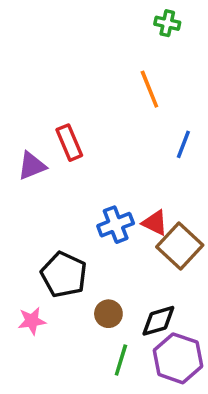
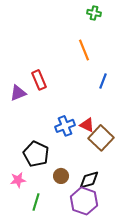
purple hexagon: (178, 358) -> (84, 201), moved
green line: (121, 360) -> (36, 202), moved

